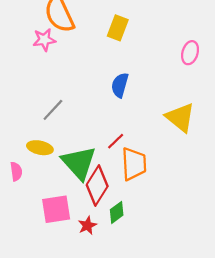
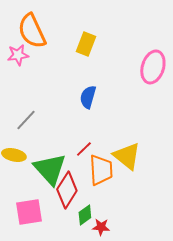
pink ellipse: (190, 53) -> (153, 67), size x1.5
yellow triangle: (180, 117) -> (127, 156), moved
red star: (87, 225) -> (101, 227), moved, turned 30

